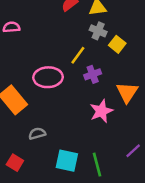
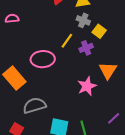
purple cross: (93, 74) -> (86, 48), moved
gray semicircle: (37, 134) -> (34, 105), size x1.6

